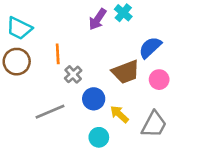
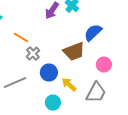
orange line: (58, 54) -> (21, 38), turned -56
pink circle: (159, 80) -> (104, 65), moved

